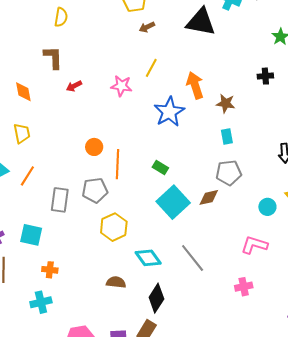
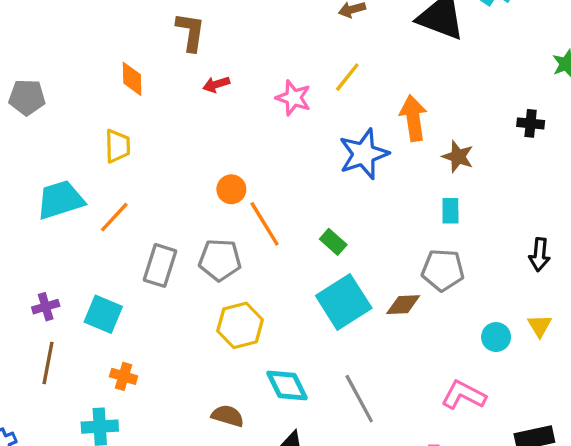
orange line: (118, 164) -> (265, 224), turned -44

